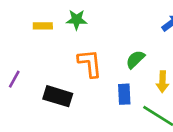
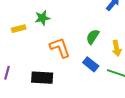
blue rectangle: (124, 94) -> (91, 64), turned -35

